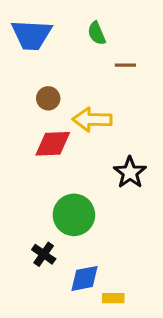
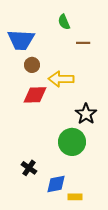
blue trapezoid: (32, 35) -> (21, 40), moved
green circle: (74, 215) -> (72, 142), moved

